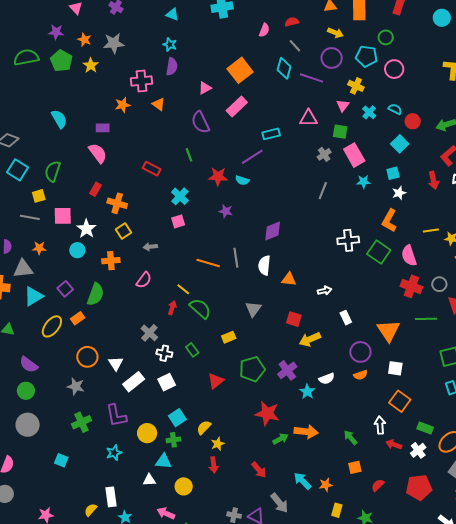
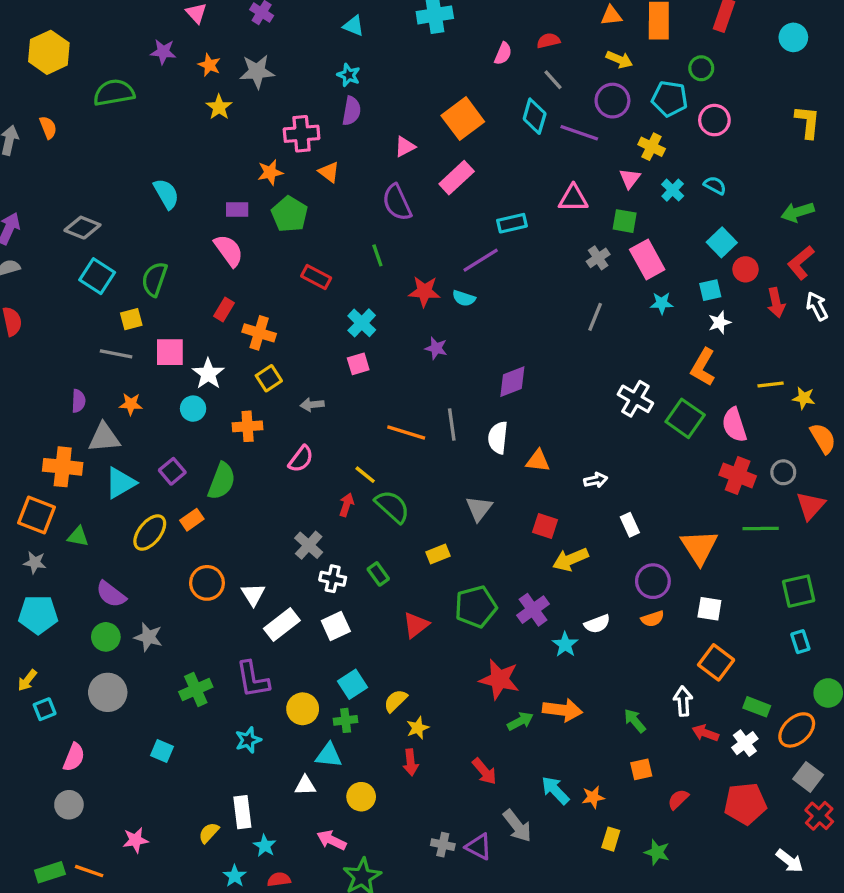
green pentagon: (61, 61) -> (290, 214), moved
red circle: (413, 121) -> (746, 269), moved
white cross: (348, 240) -> (635, 399), turned 35
gray star: (76, 386) -> (148, 637), moved

